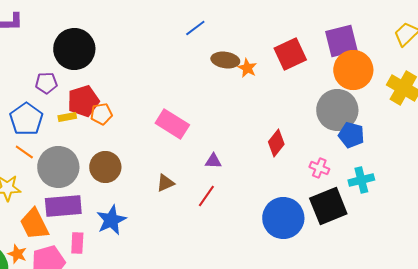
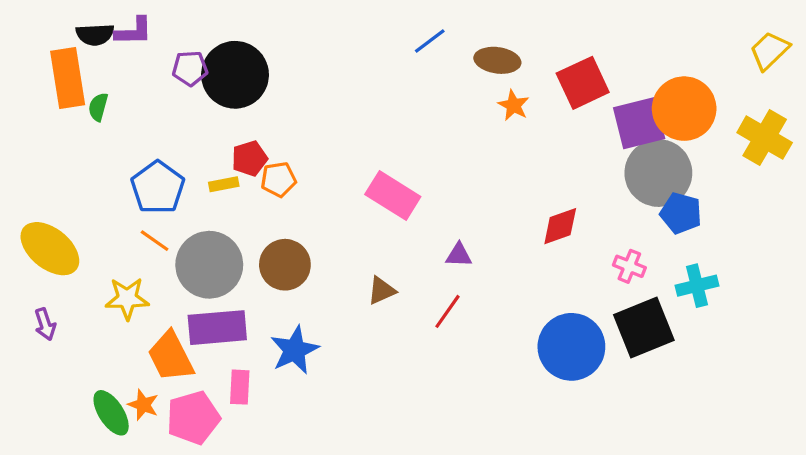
purple square: (341, 41) -> (639, 123), moved
brown ellipse: (225, 60) -> (497, 60), moved
purple pentagon: (46, 83) -> (190, 68), moved
red pentagon: (83, 101) -> (249, 158), size x0.7
red diamond: (276, 143) -> (560, 226), turned 32

